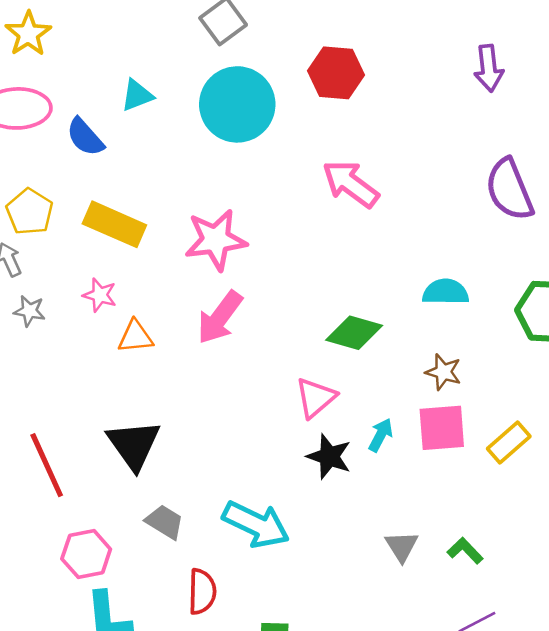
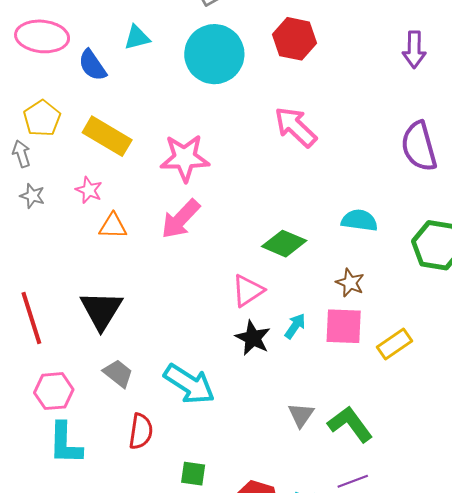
green L-shape: (465, 551) -> (350, 424), size x1.6

